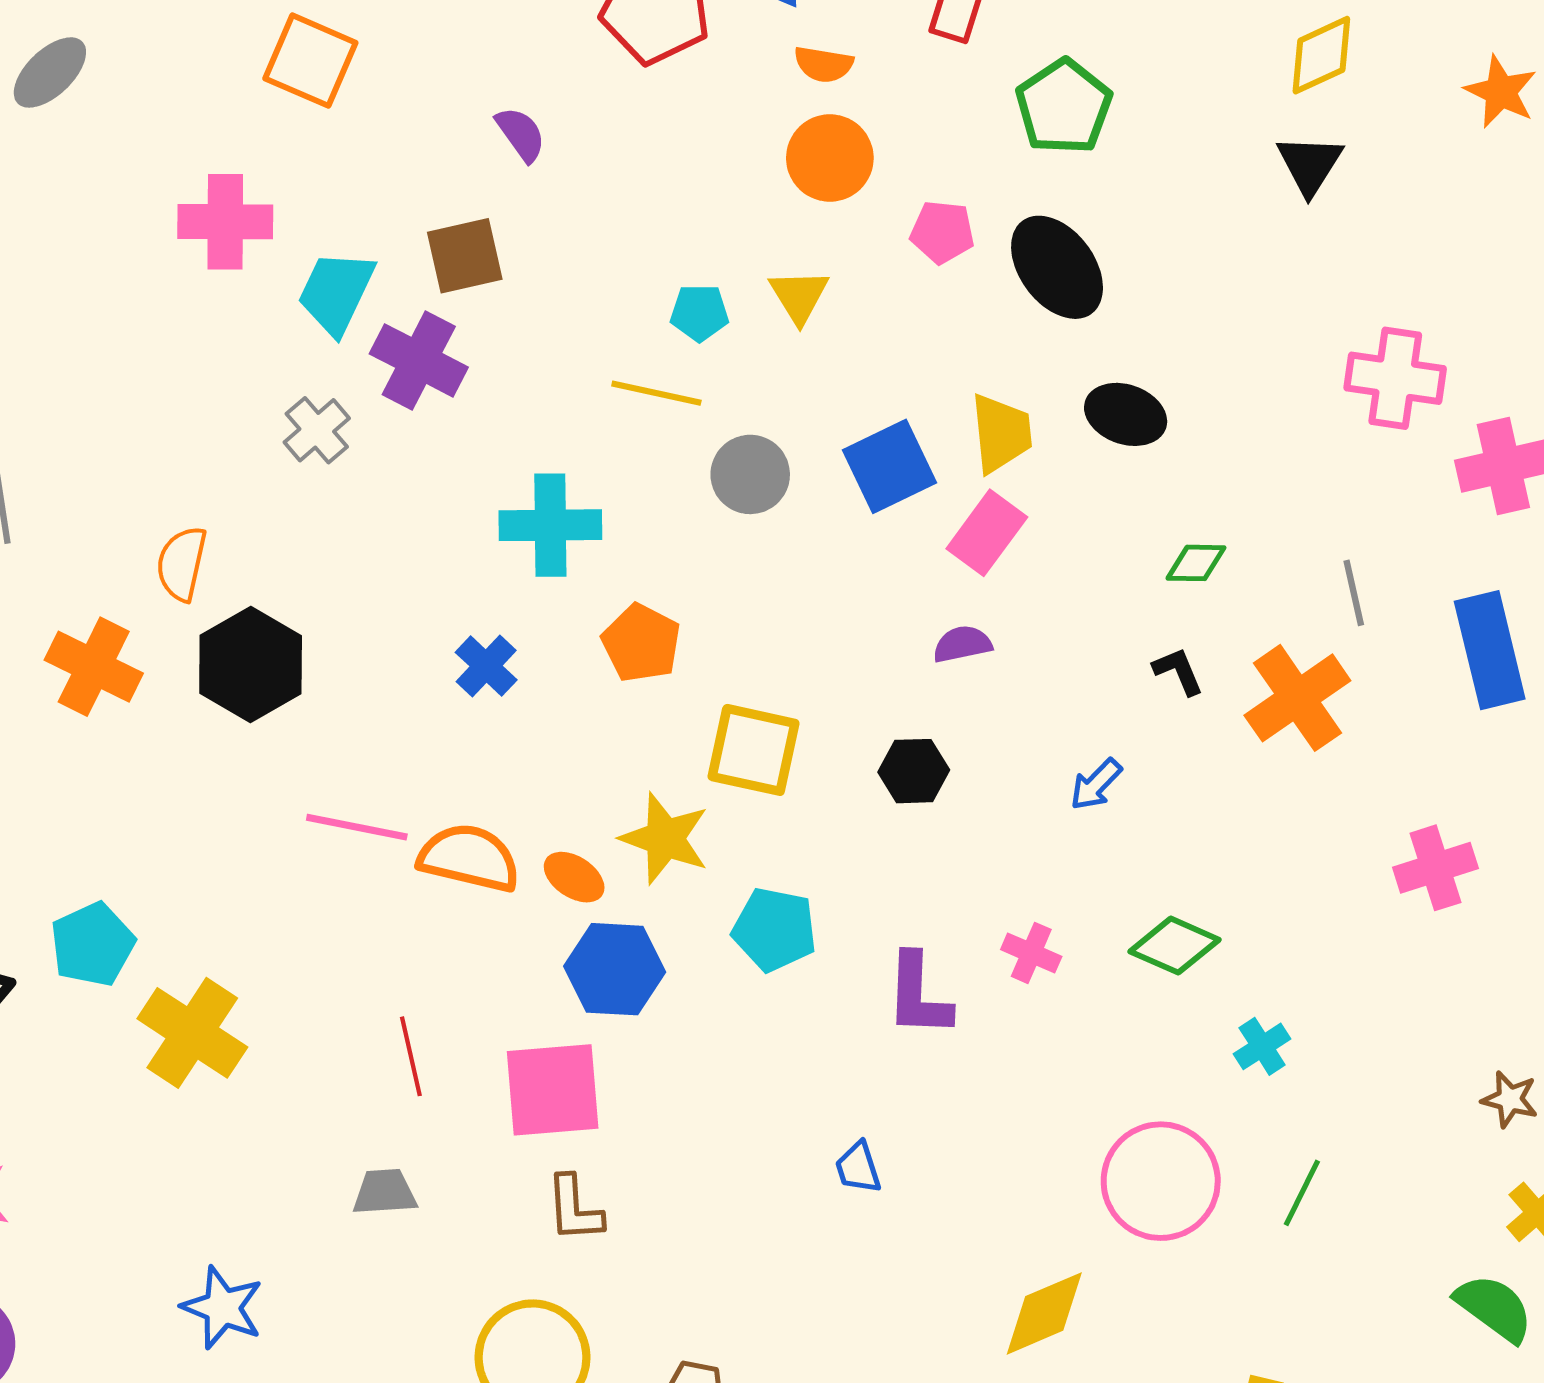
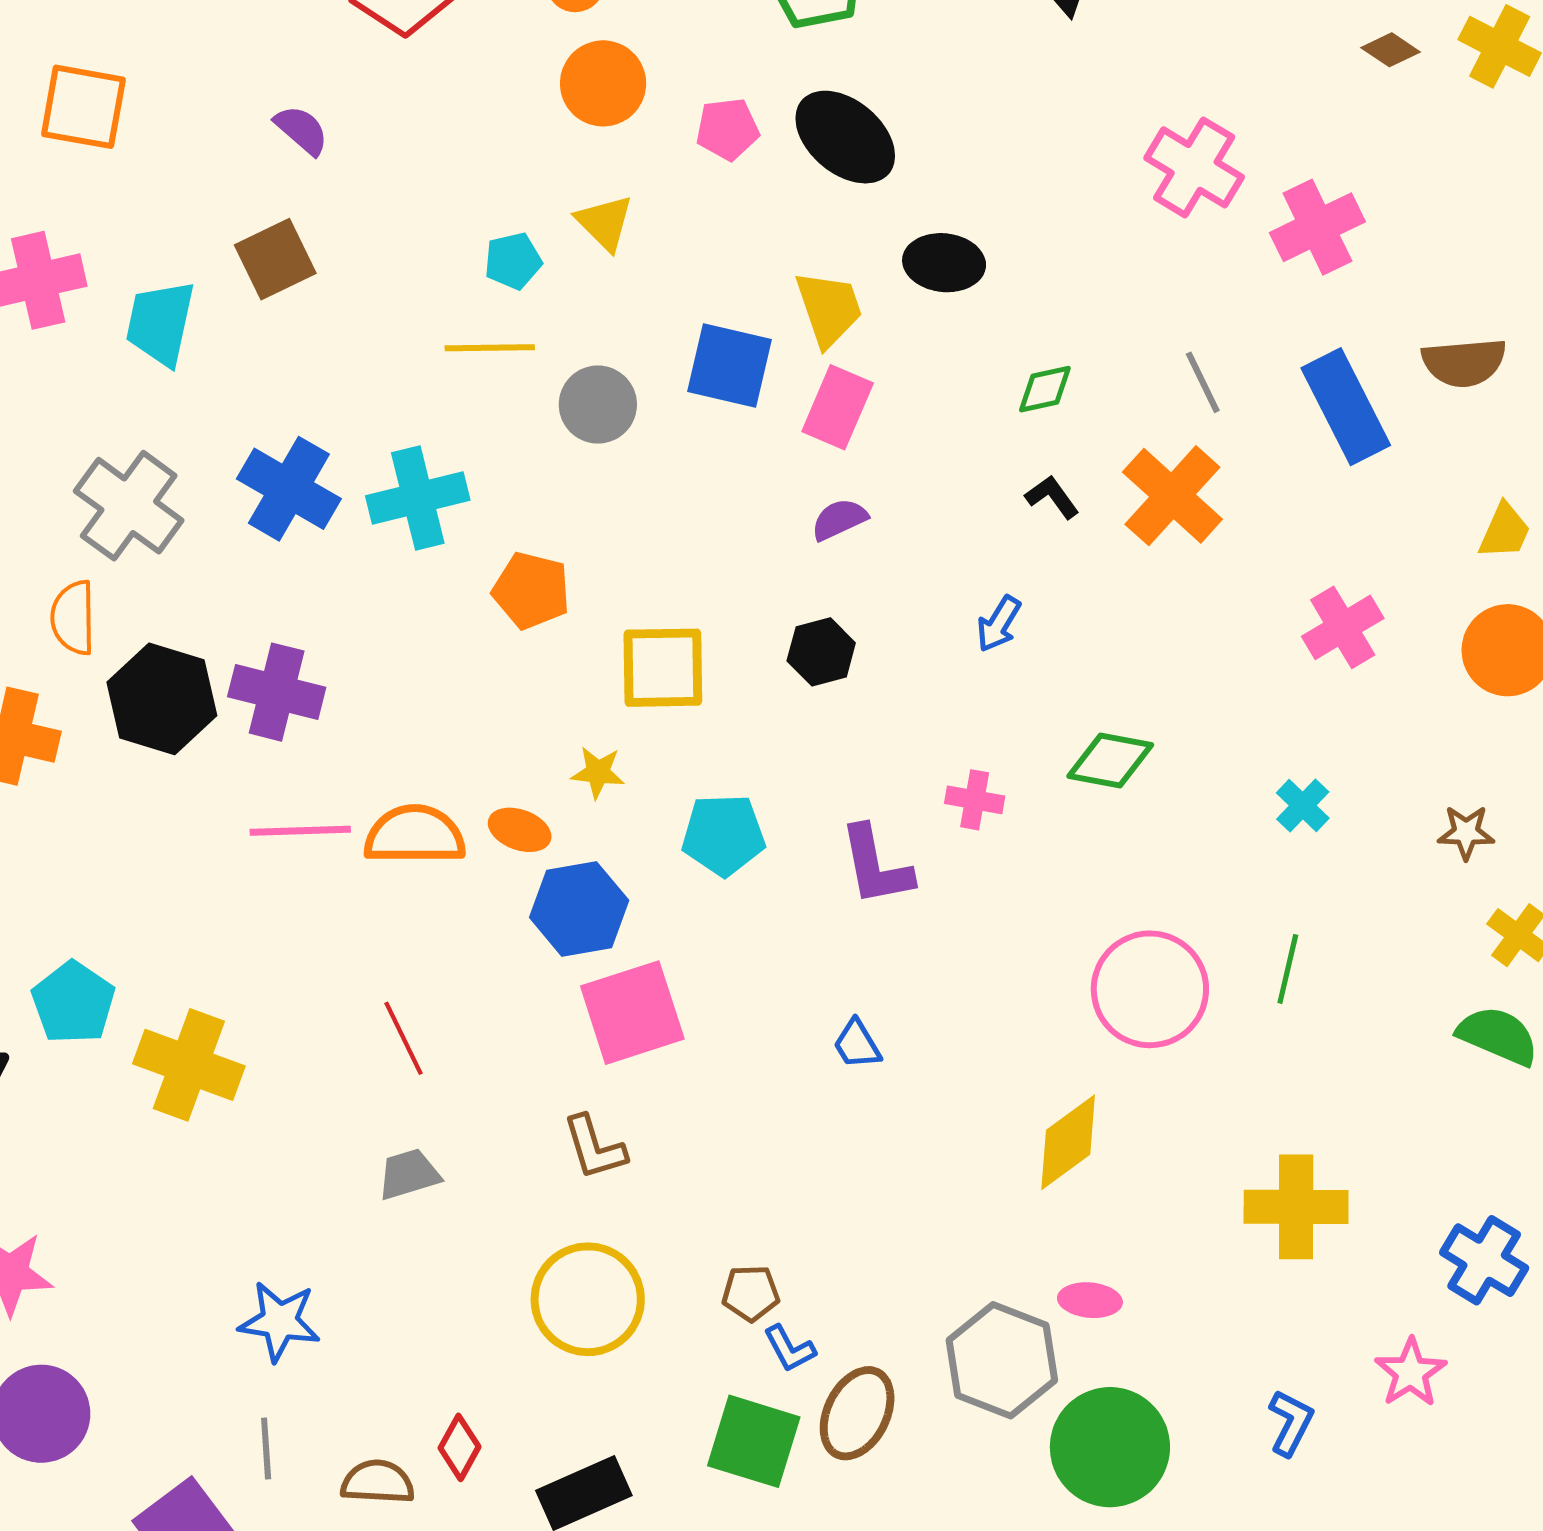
purple cross: (419, 360) -> (277, 692), moved
pink cross: (1395, 378) -> (1194, 167), turned 36
gray cross: (317, 430) -> (129, 506), moved, size x1.6
blue square: (890, 466) -> (730, 365), turned -38
blue cross: (486, 666) -> (289, 489), moved, size x1.6
yellow star: (665, 838) -> (598, 772), size x0.6
cyan cross: (1262, 1046) -> (1303, 806), moved
pink square: (553, 1090) -> (632, 1013), moved

